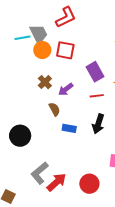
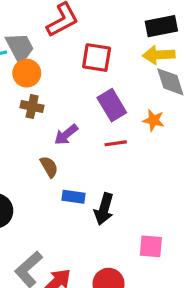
red square: (65, 50) -> (97, 58), moved
brown cross: (45, 82) -> (32, 107), moved, turned -32
black arrow: (98, 124) -> (104, 209), moved

